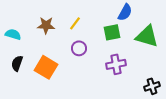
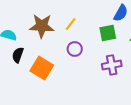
brown star: (46, 25) -> (42, 26), size x1.4
black semicircle: (17, 63) -> (18, 55), moved

